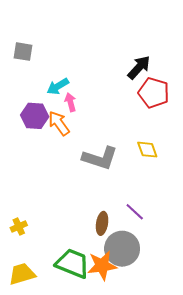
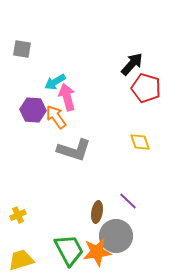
pink arrow: (70, 102) -> (67, 97), size x1.5
gray L-shape: (100, 158) -> (74, 150), moved
green trapezoid: (73, 263) -> (69, 250), turned 40

